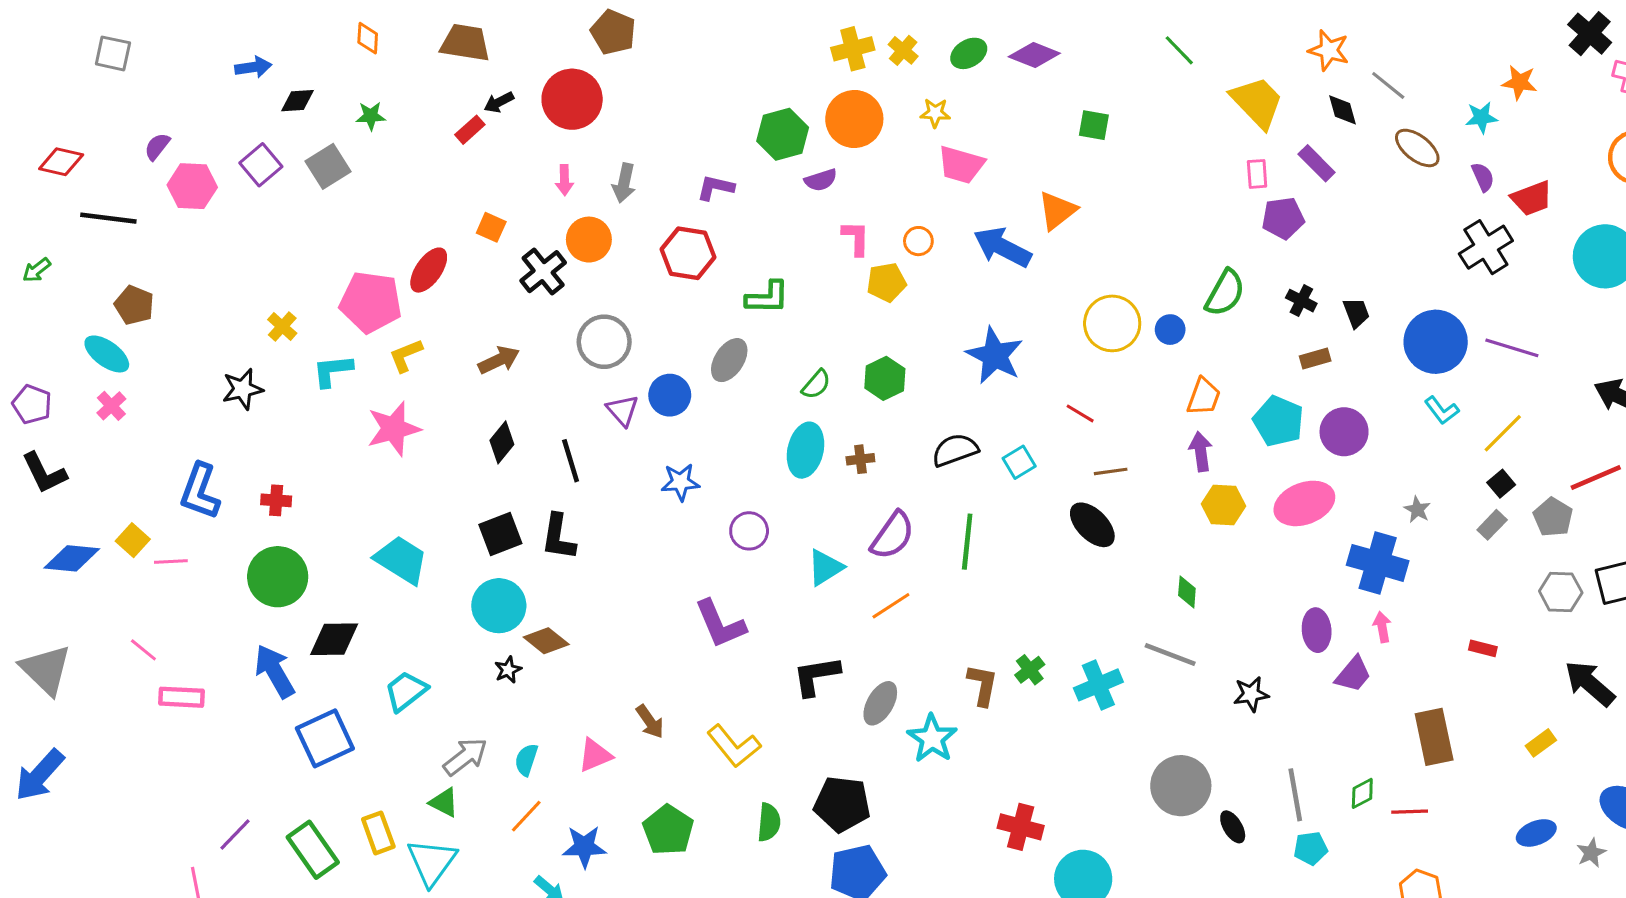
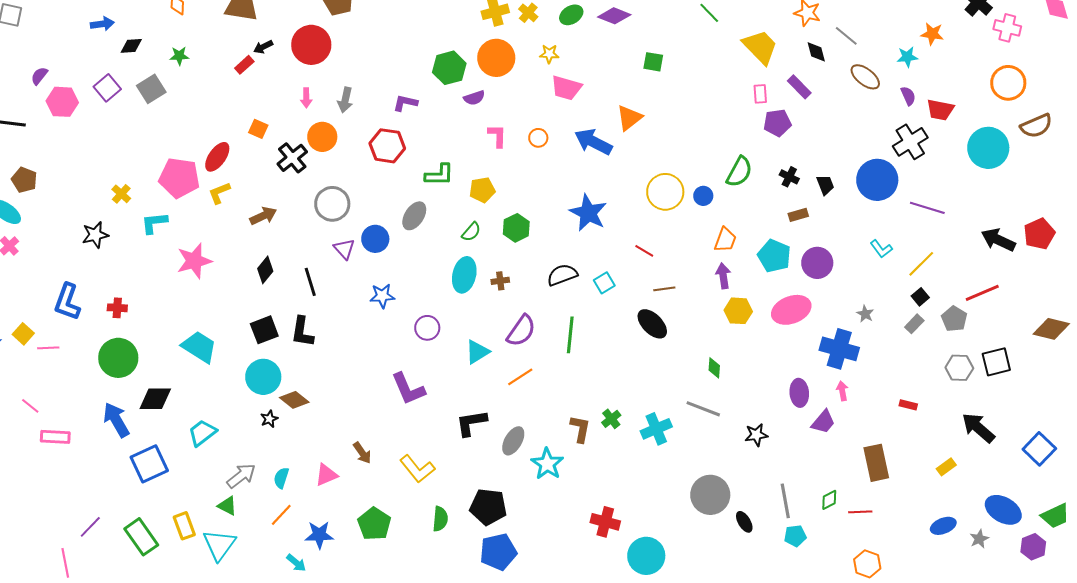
red trapezoid: (1532, 198) -> (940, 110), turned 32
yellow pentagon: (886, 282) -> (482, 190), moved
blue circle: (1436, 342) -> (877, 180), moved
yellow L-shape: (406, 355) -> (219, 193), moved

